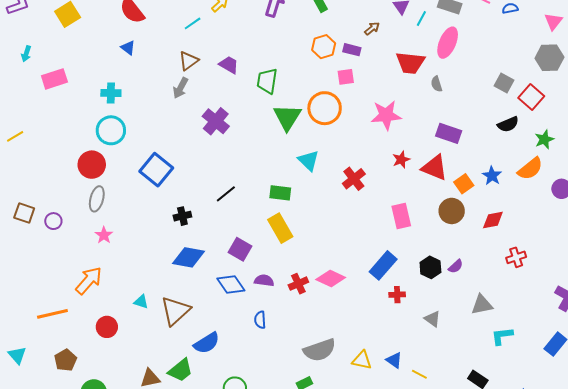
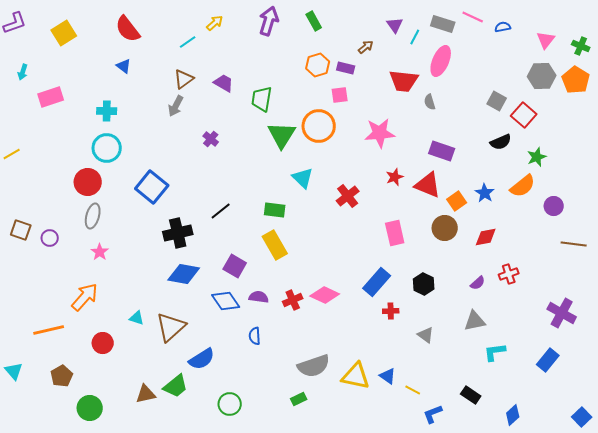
purple cross: (216, 121) -> (211, 139), size x0.6
black cross: (182, 216) -> (178, 233), size x1.6
purple semicircle: (456, 266) -> (478, 283), moved
yellow triangle: (362, 360) -> (356, 376), size x1.4

